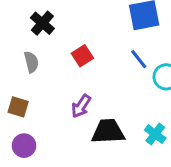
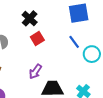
black cross: (42, 23) -> (30, 18), moved

